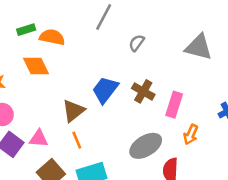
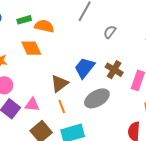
gray ellipse: (146, 146) -> (97, 98), moved

